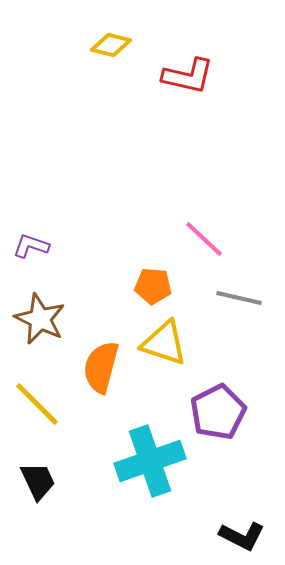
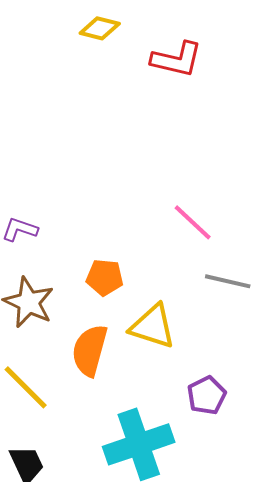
orange pentagon: (153, 286) -> (105, 277), moved
purple pentagon: (218, 412) -> (207, 395), size x0.7

